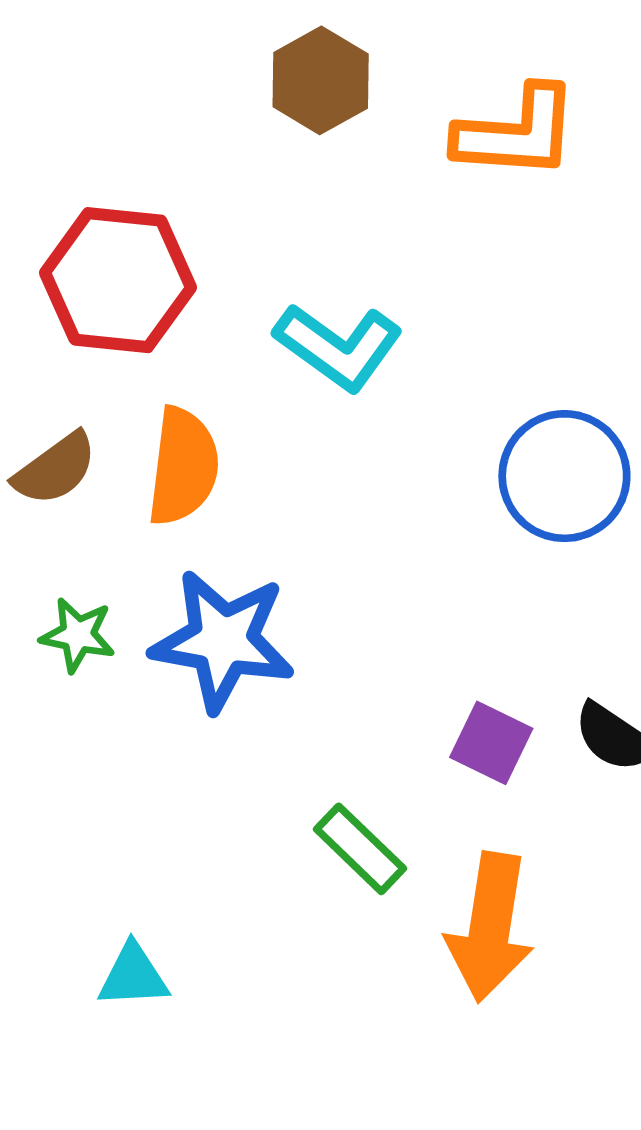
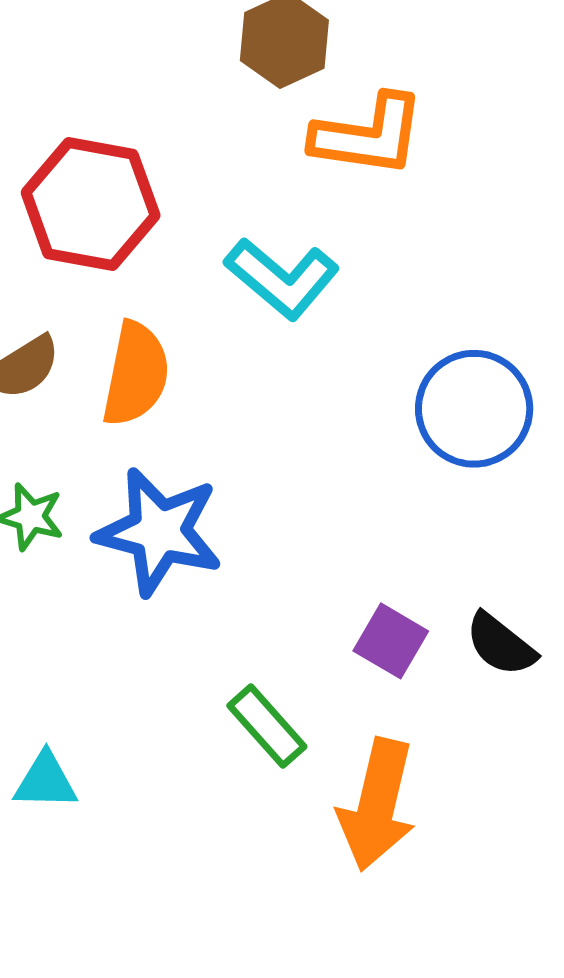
orange L-shape: (517, 133) -> (368, 135), moved
cyan triangle: (133, 976) -> (45, 781), moved

